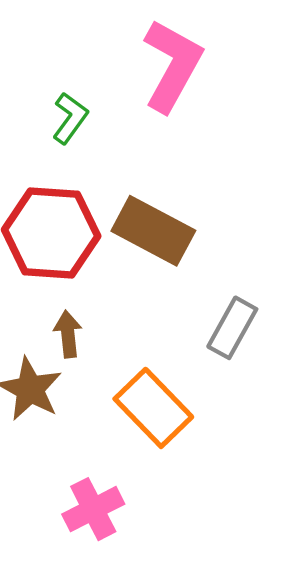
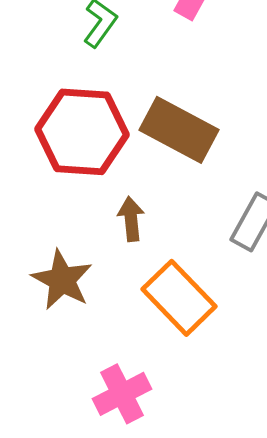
brown arrow: (68, 334) -> (131, 219), moved

